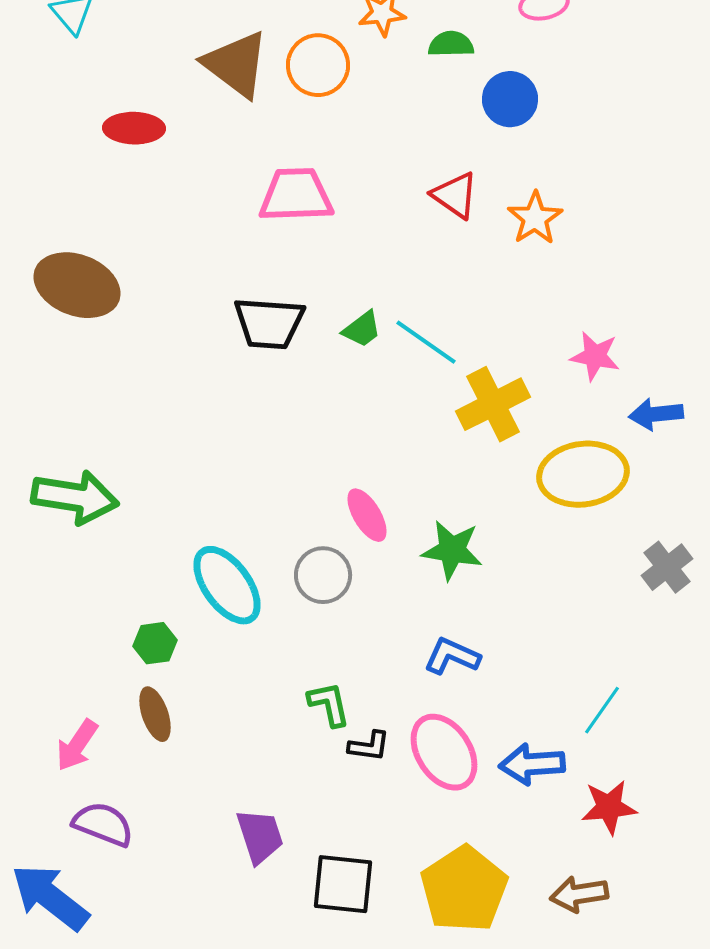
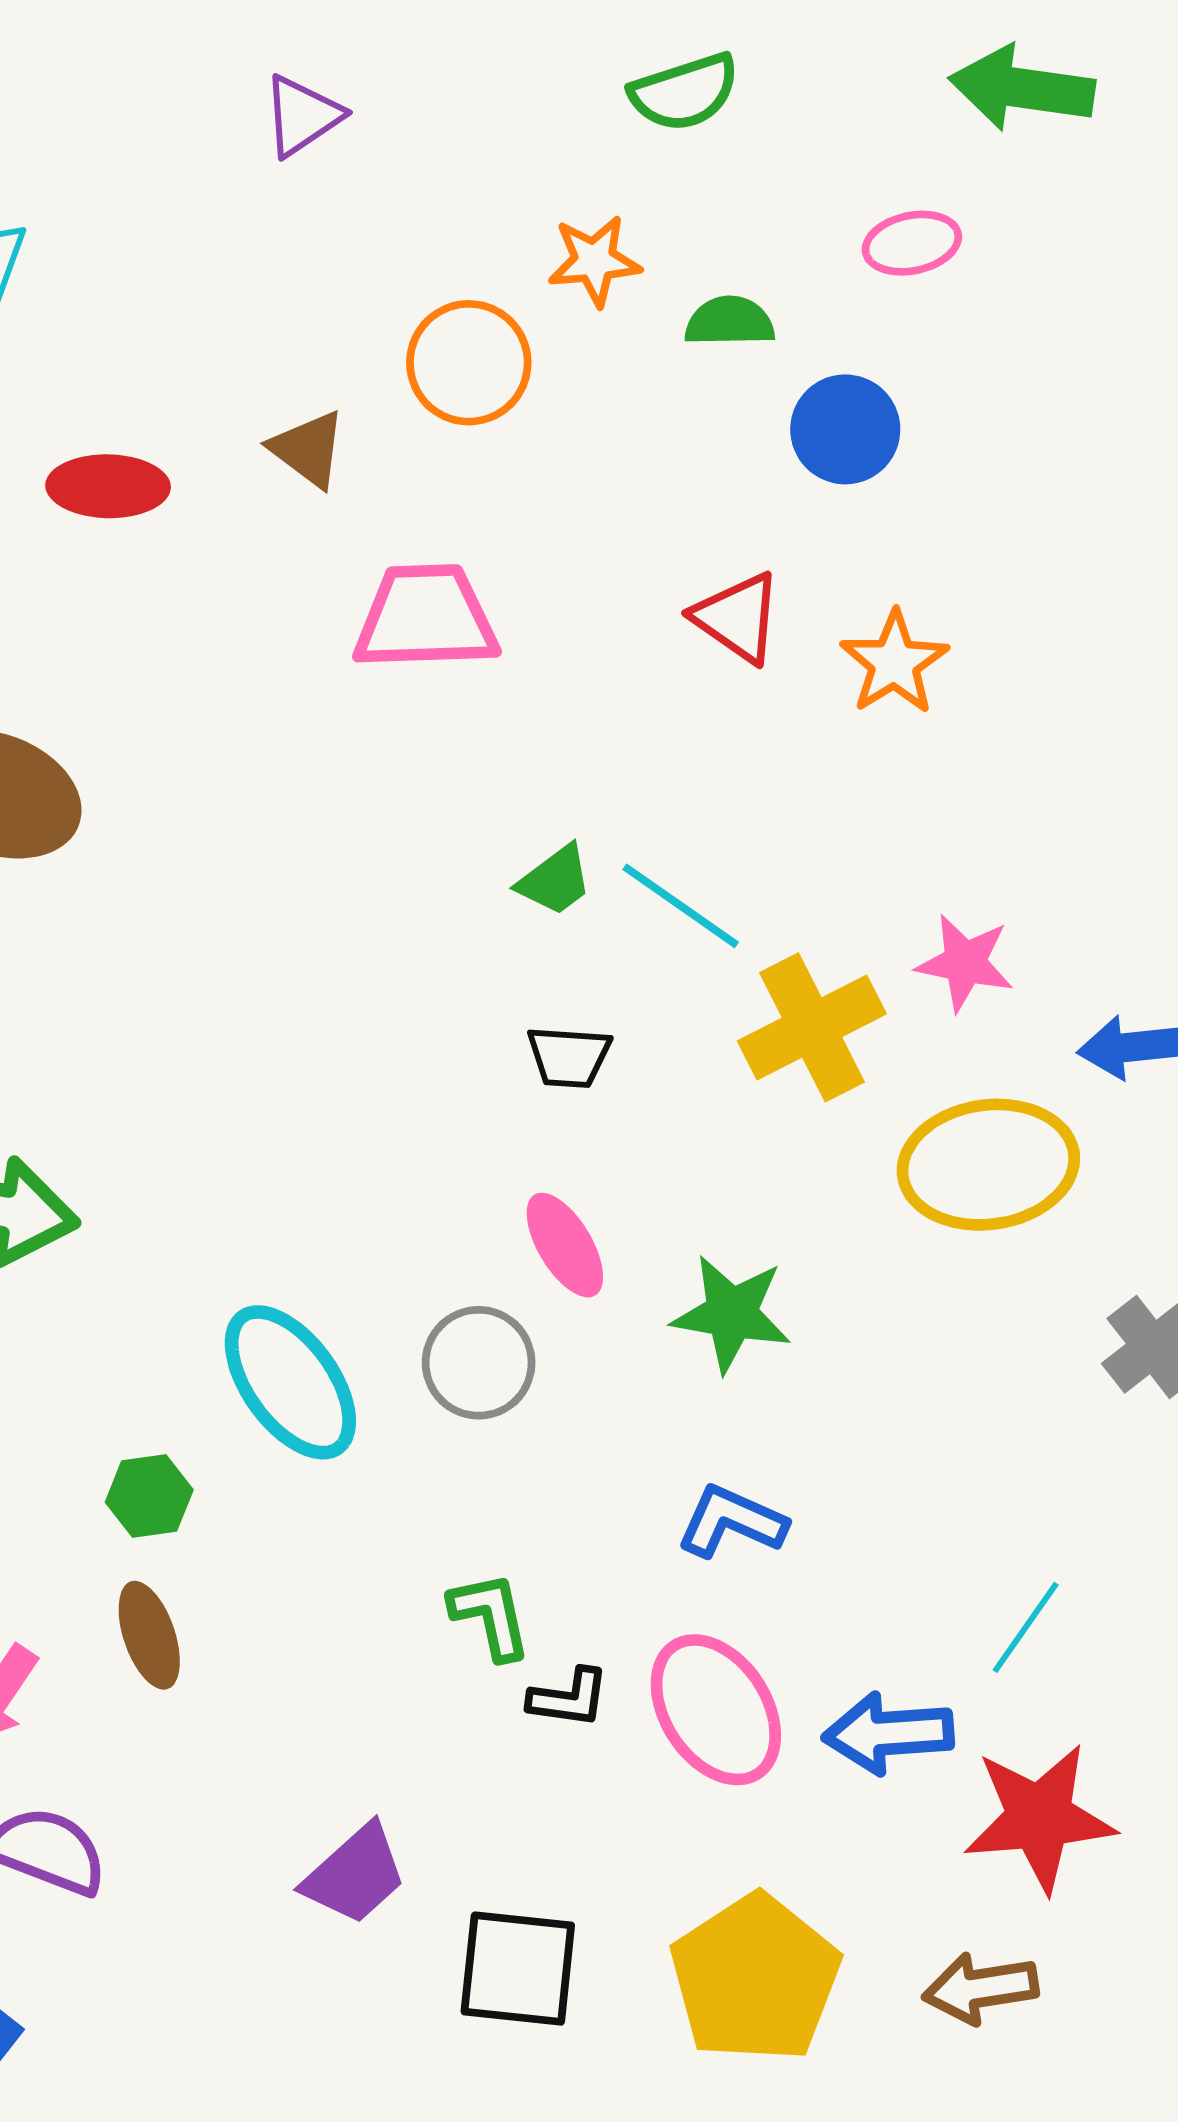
brown triangle: (236, 64) -> (308, 449), moved, size x0.6
black trapezoid: (269, 323) -> (569, 1057), moved, size x0.6
pink star: (595, 356) -> (965, 963), moved
red star: (609, 807) -> (1039, 1818), size x1.4
purple trapezoid: (260, 836) -> (355, 1874), turned 66

